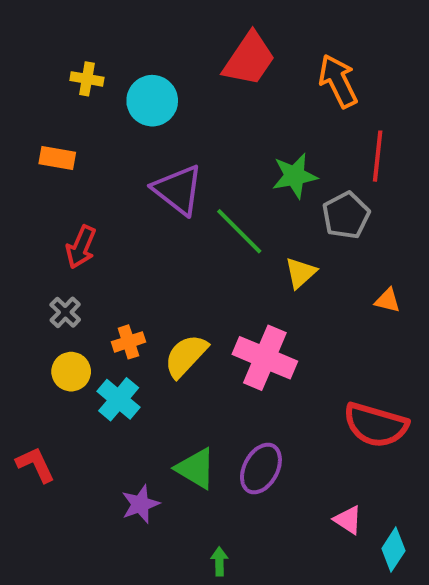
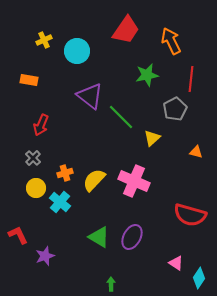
yellow cross: (87, 79) -> (44, 40), turned -35
green star: (295, 176) -> (147, 75), moved
purple star: (140, 504) -> (45, 256), moved

